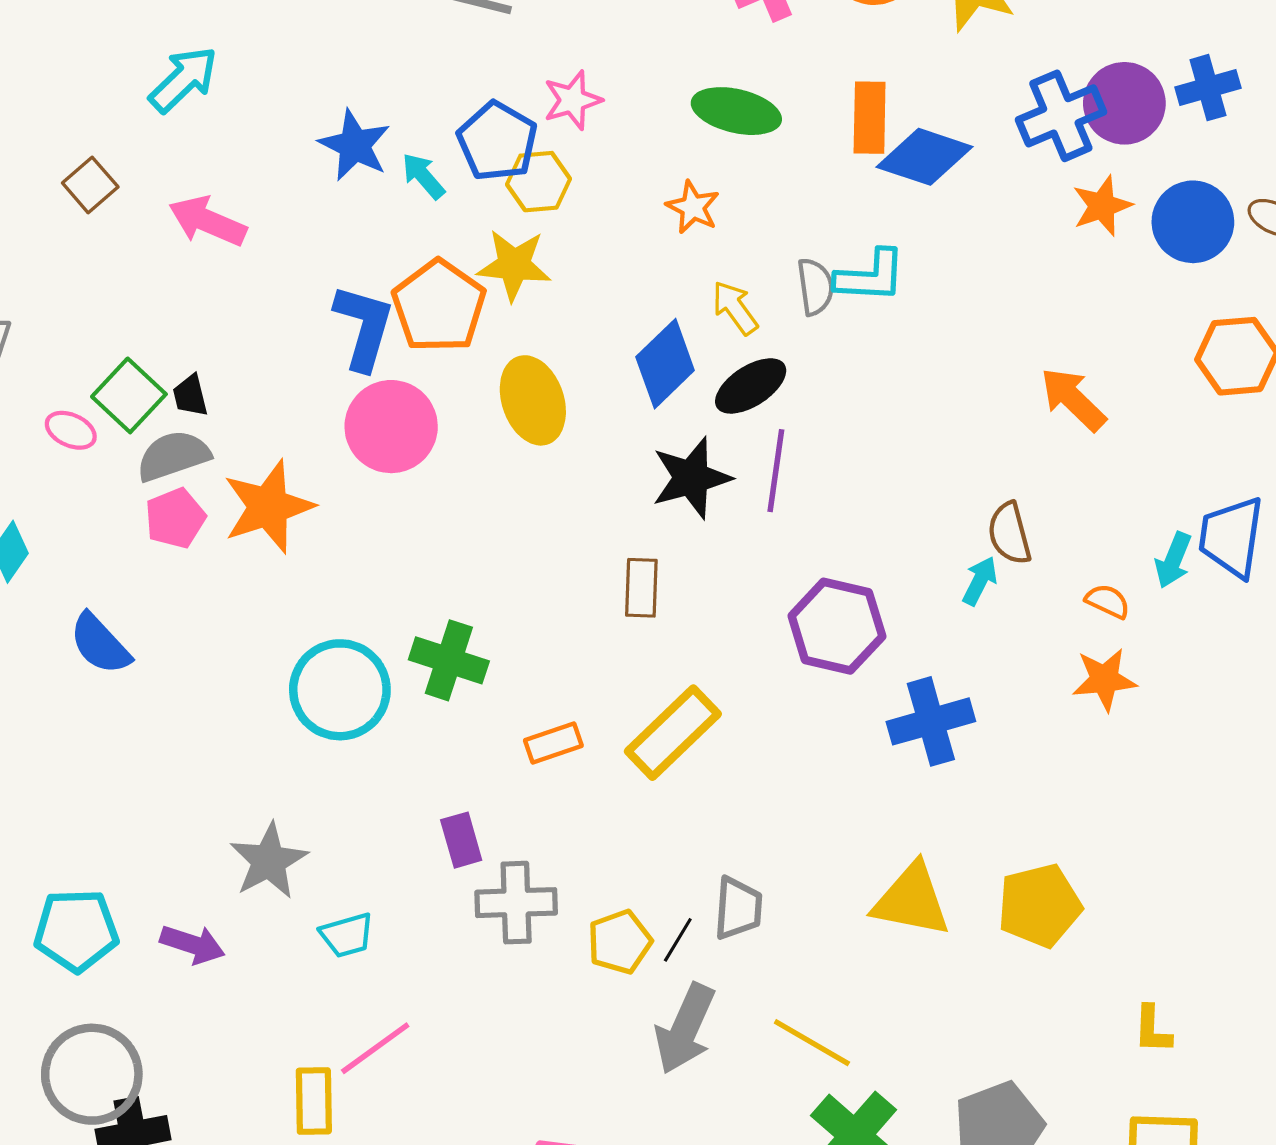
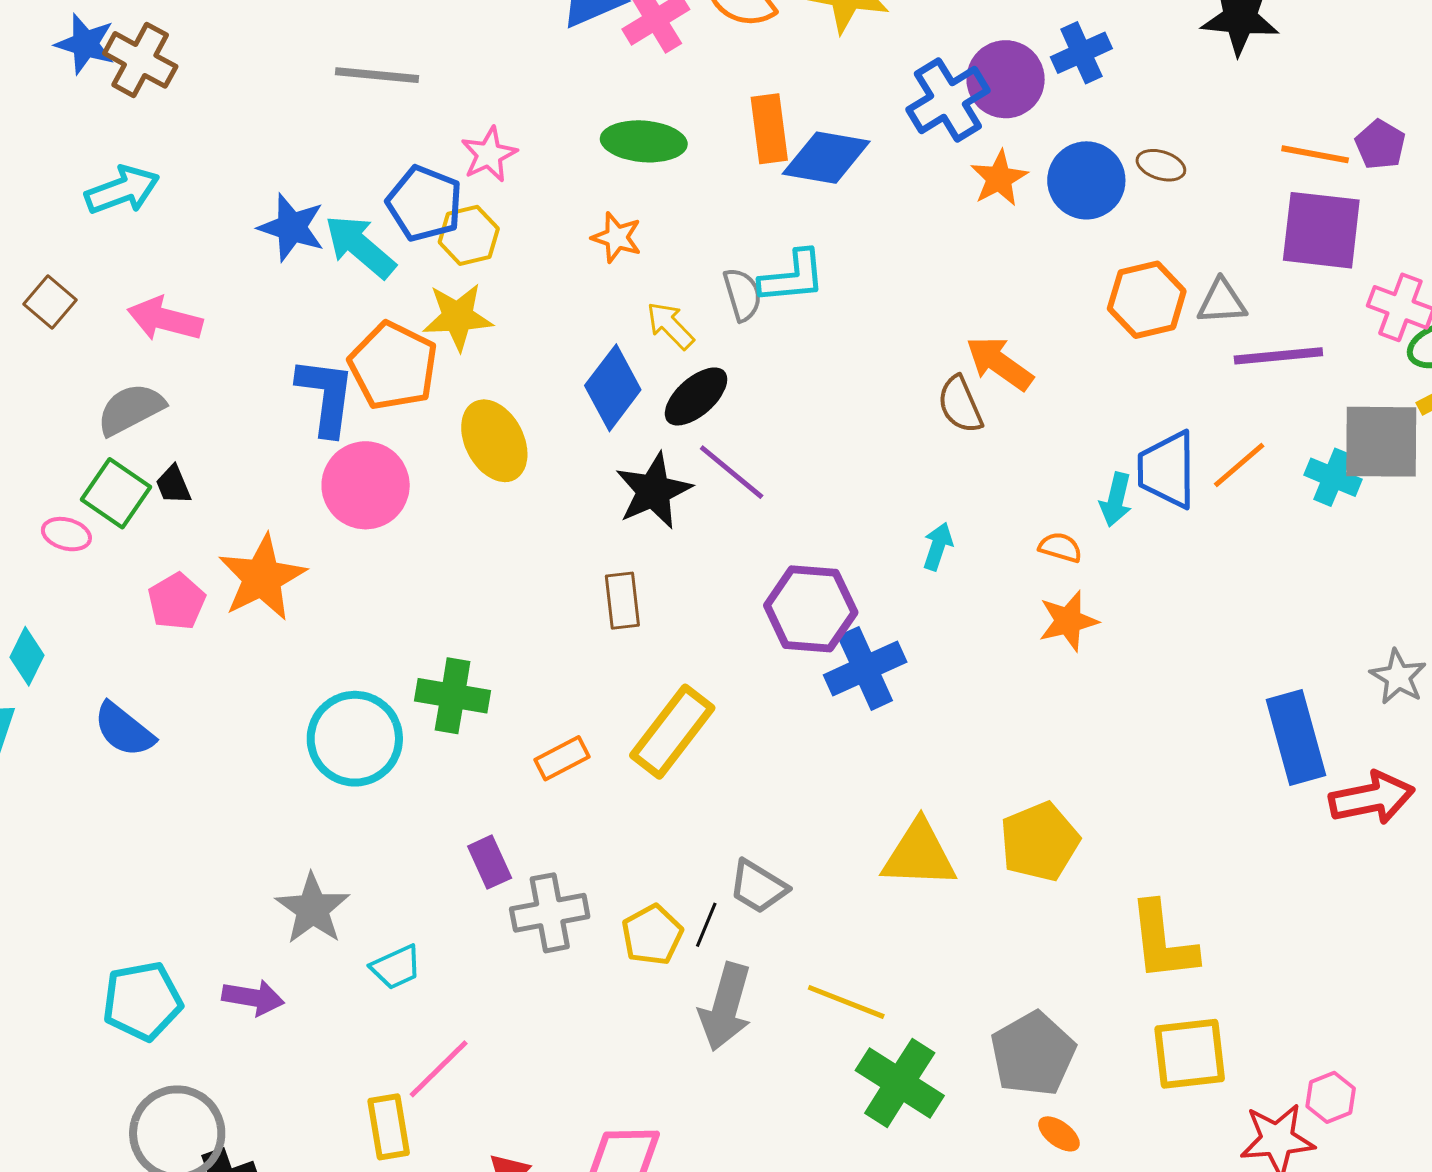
cyan arrow: (183, 79) -> (122, 190), turned 32
cyan arrow: (423, 176) -> (360, 246), size x1.6
gray semicircle: (173, 456) -> (131, 409), moved
purple line: (776, 471) -> (732, 472), turned -50
brown semicircle: (1009, 533) -> (960, 405), moved
blue cross: (931, 721) -> (865, 668), moved
gray trapezoid: (738, 908) -> (758, 887), turned 126
yellow L-shape: (1152, 1030) -> (1163, 941), size x1.8

